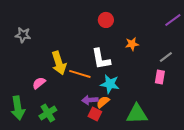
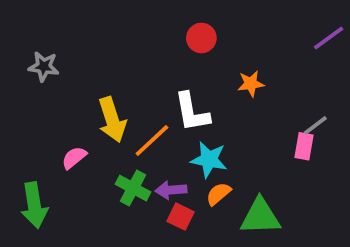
gray line: (166, 57) -> (315, 125), moved
orange line: (80, 74) -> (152, 141), turned -60
orange semicircle: (103, 102) -> (218, 194), moved
green cross: (48, 113) -> (133, 188), moved, turned -30

